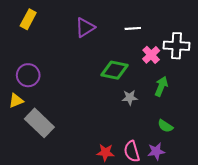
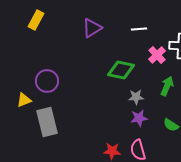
purple circle: (28, 75) -> (47, 81), moved
gray rectangle: (39, 123) -> (47, 122), turned 32
purple star: (156, 151) -> (139, 118), moved

